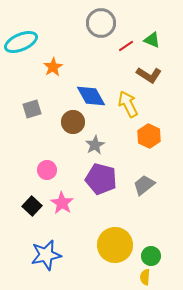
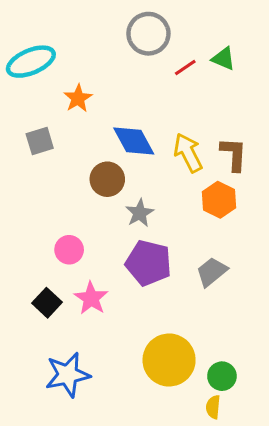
brown L-shape: (149, 75) -> (234, 154), moved, turned -120
gray square: (32, 109) -> (40, 141), moved

